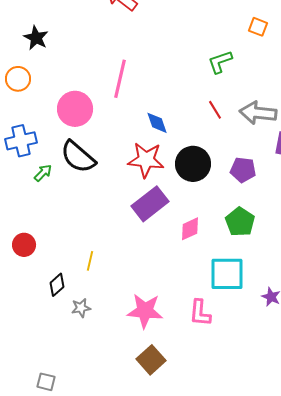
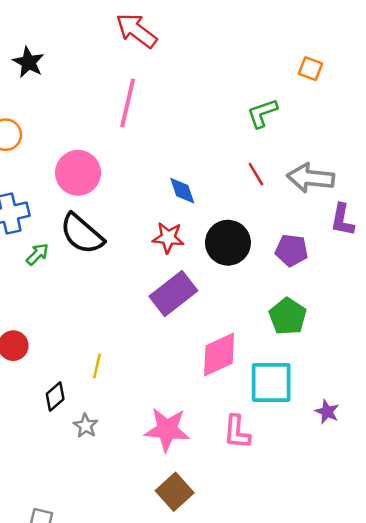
black star: (36, 38) -> (28, 62), moved
pink line: (120, 79) -> (128, 103), moved
red star: (146, 160) -> (168, 238), size x0.7
pink diamond: (190, 229) -> (219, 355), moved, size x1.5
gray star: (81, 308) -> (86, 426), turned -30

